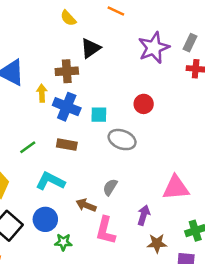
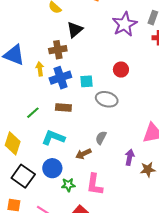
blue cross: (67, 107) -> (60, 78), turned -35
brown arrow: (86, 205) -> (83, 154), turned -42
pink L-shape: (105, 230) -> (95, 184), moved
brown star: (157, 243) -> (148, 169), moved

